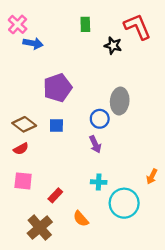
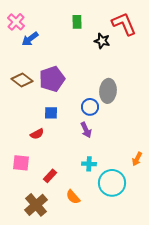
blue arrow: (33, 43) -> (30, 39), turned 132
brown diamond: (24, 124) -> (22, 80), moved
red semicircle: (21, 149) -> (37, 134), moved

